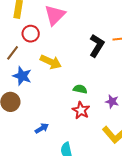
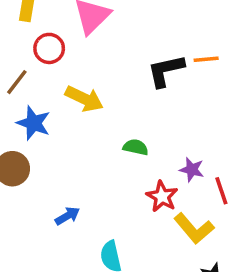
black L-shape: (97, 46) -> (166, 71), turned -135
red star: (81, 110) -> (162, 196), moved

